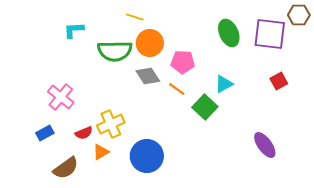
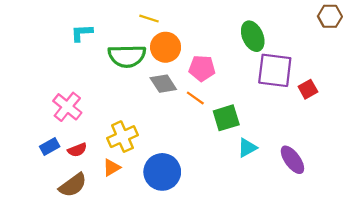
purple square: (270, 34) -> (275, 70), moved
cyan triangle: (224, 84) -> (247, 148), moved
green square: (205, 107) -> (226, 118), turned 30
red semicircle: (84, 133) -> (77, 150), moved

